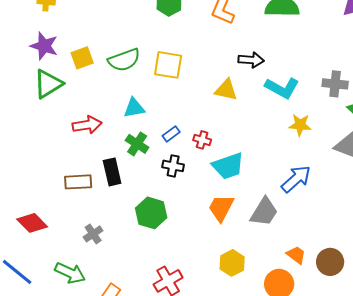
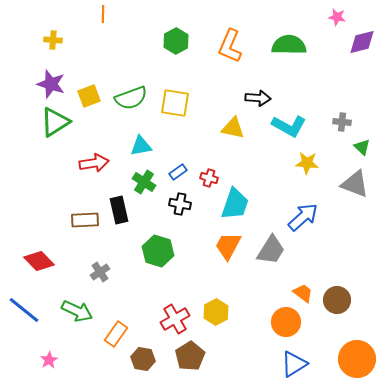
gray cross: (335, 84) -> (342, 122), size x0.7
cyan trapezoid: (228, 166) -> (235, 204), turned -52
yellow hexagon: (232, 263) -> (216, 312), moved

